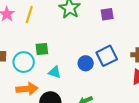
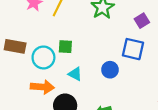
purple square: (107, 14) -> (142, 21), turned -32
blue square: (107, 56) -> (133, 49), moved, turned 30

